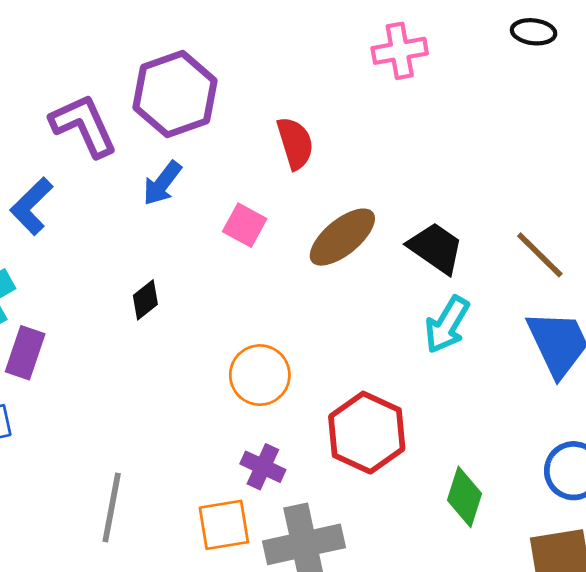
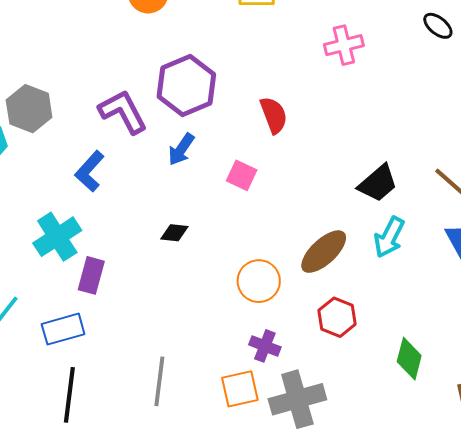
black ellipse: (534, 32) -> (438, 26), turned 36
brown ellipse: (342, 237) -> (324, 252), moved
black trapezoid: (436, 248) -> (378, 183), turned 108
black diamond: (145, 300) -> (174, 233), turned 48
red hexagon: (367, 433) -> (337, 317), size x0.7

